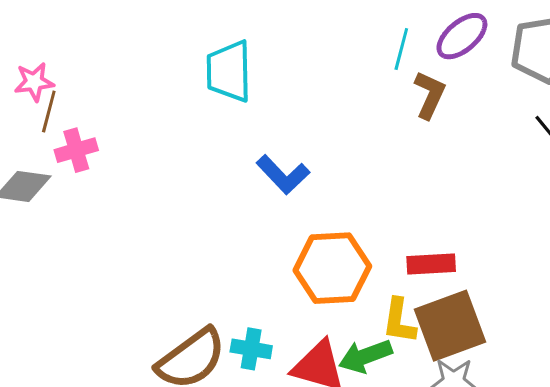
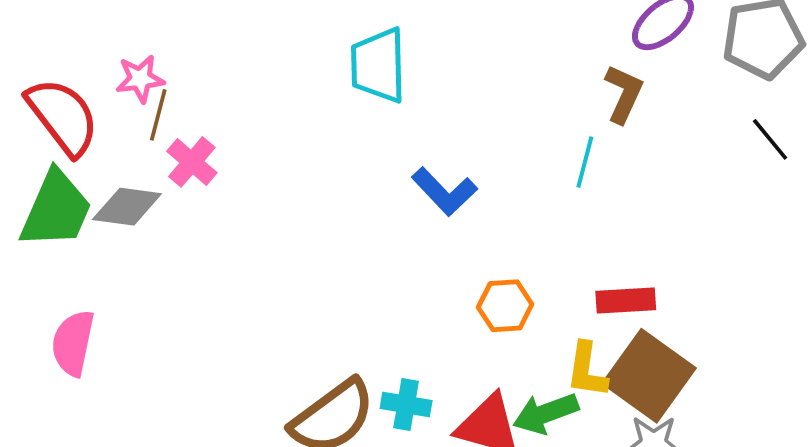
cyan line: (401, 49) -> (585, 162), moved
pink cross: (76, 150) -> (192, 162), turned -33
orange hexagon: (332, 268) -> (505, 306), size x0.6
brown square: (450, 326) -> (649, 376), turned -34

